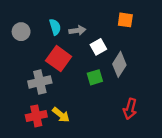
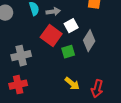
red square: (59, 59) -> (51, 36), moved
red arrow: (130, 109) -> (97, 89), moved
yellow arrow: (61, 115) -> (72, 84), moved

